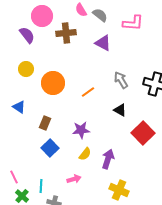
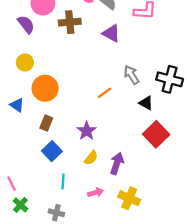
orange circle: (53, 83) -> (45, 88), moved
orange line: (88, 92) -> (105, 93), moved
black triangle: (120, 110) -> (146, 103), moved
purple star: (81, 130) -> (87, 131), turned -30
pink arrow: (74, 179) -> (96, 193), moved
cyan line: (41, 186) -> (63, 181), moved

